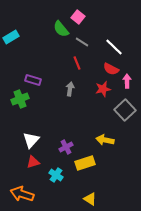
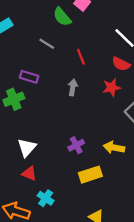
gray line: (82, 42) -> (47, 44), moved
purple cross: (66, 147) -> (76, 145), moved
red triangle: (33, 162) -> (29, 173), turned 40
cyan cross: (56, 175) -> (46, 198), moved

